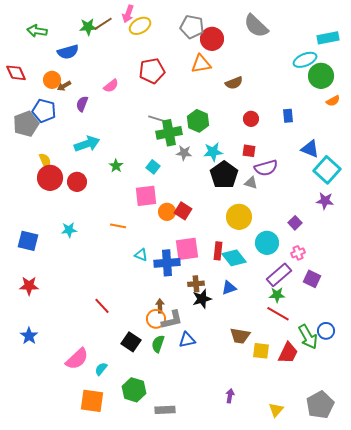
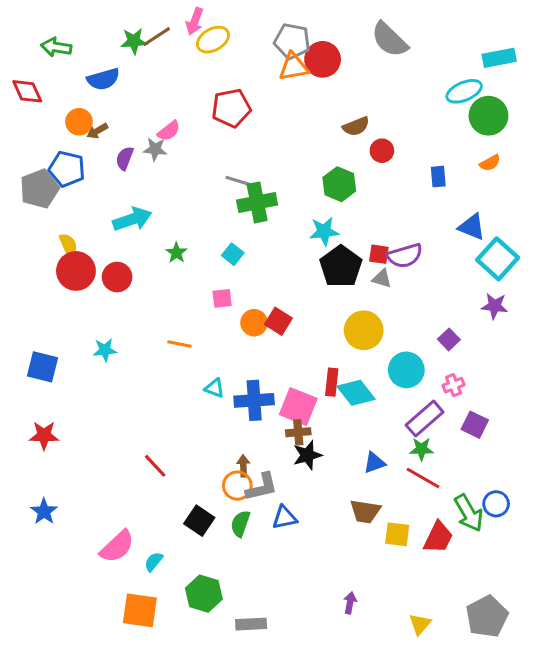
orange triangle: (201, 64) -> (294, 67), moved
red diamond: (16, 73) -> (27, 91), moved
orange semicircle: (333, 101) -> (490, 163), moved
red circle: (251, 119) -> (382, 151), moved
green hexagon: (198, 121) -> (339, 184), moved
red square: (249, 151) -> (379, 254), moved
gray star: (184, 153) -> (155, 149), moved
pink square: (146, 196) -> (222, 298), size x0.6
pink square: (187, 249) -> (298, 406), moved, turned 30
blue triangle: (229, 288) -> (374, 463), moved

